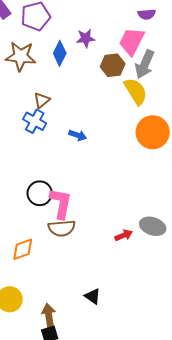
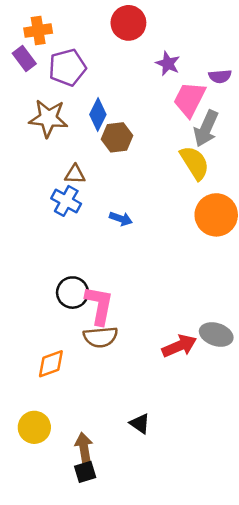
purple semicircle: (147, 14) -> (220, 76), moved
purple star: (86, 38) -> (168, 64), moved, turned 30
brown hexagon: (113, 65) -> (117, 137), moved
brown triangle: (42, 100) -> (75, 174), turned 42
red arrow: (124, 235) -> (179, 346), size x1.5

